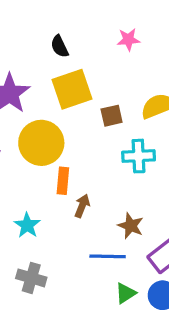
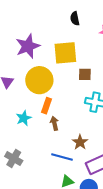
black semicircle: (60, 46) -> (75, 19), moved
brown arrow: (82, 206) -> (54, 123), turned -48
cyan star: (27, 225) -> (24, 118), moved

